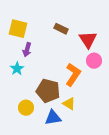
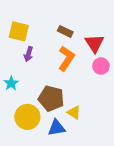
cyan star: (17, 69) -> (11, 83), moved
orange L-shape: (73, 75) -> (66, 58), moved
yellow circle: (26, 108) -> (27, 117), size x1.5

